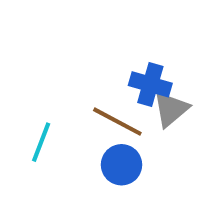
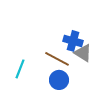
gray triangle: (171, 109) -> (83, 53), turned -48

